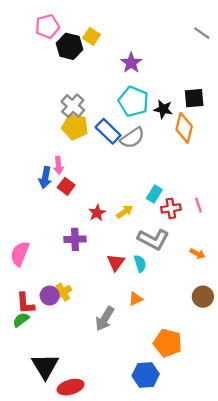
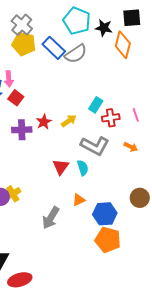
purple cross: (75, 239) -> (22, 130), moved
orange arrow: (197, 254) -> (131, 147), moved
blue hexagon: (146, 375) -> (105, 214), moved

